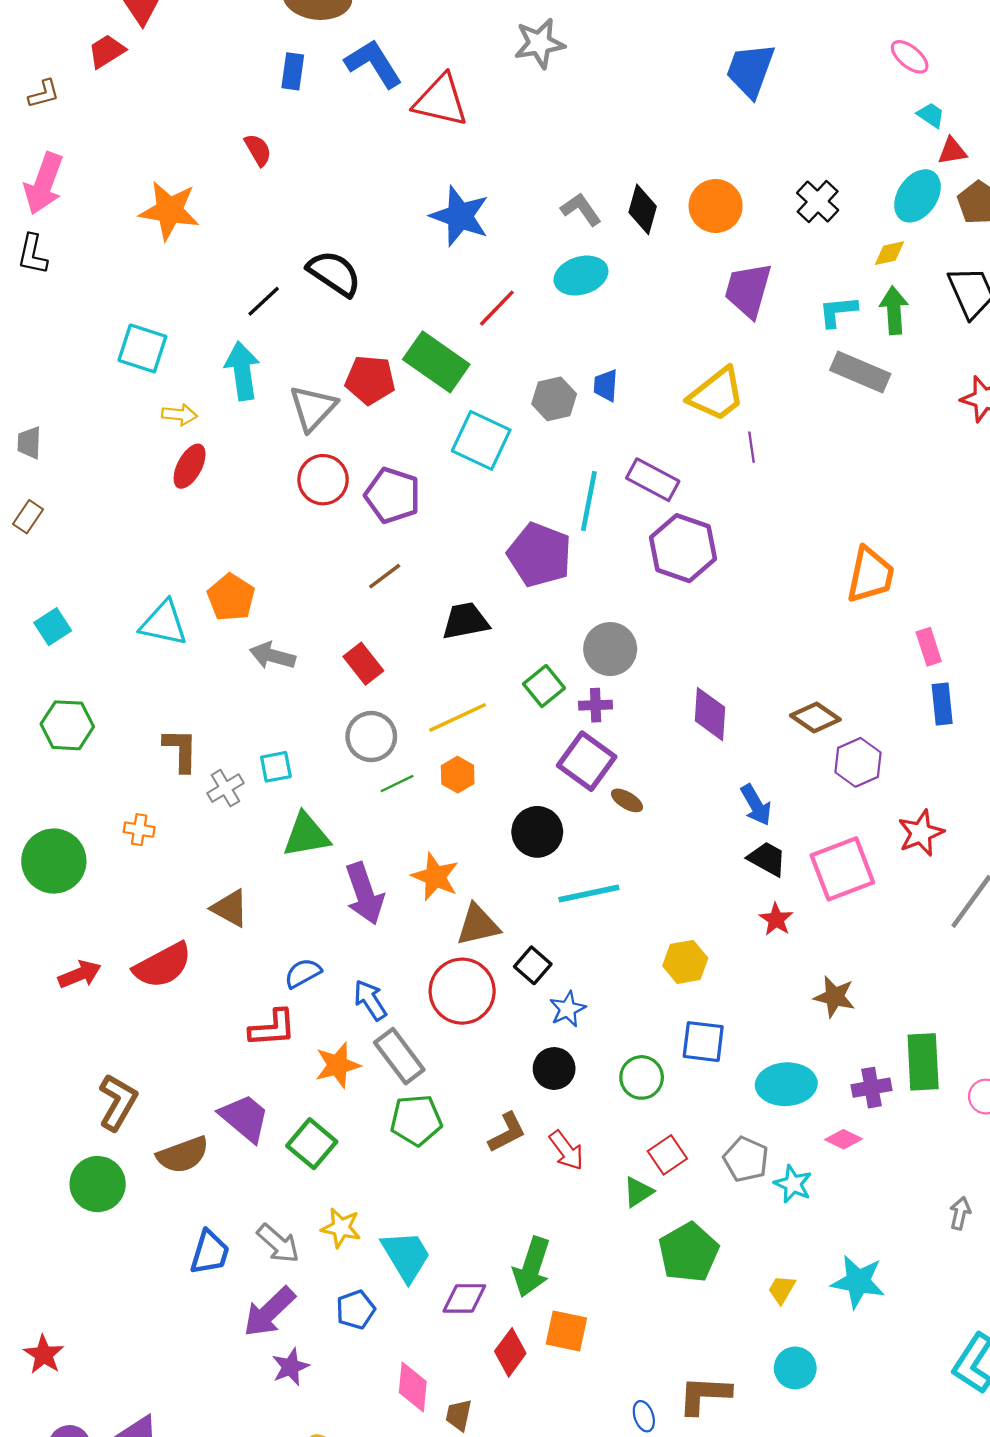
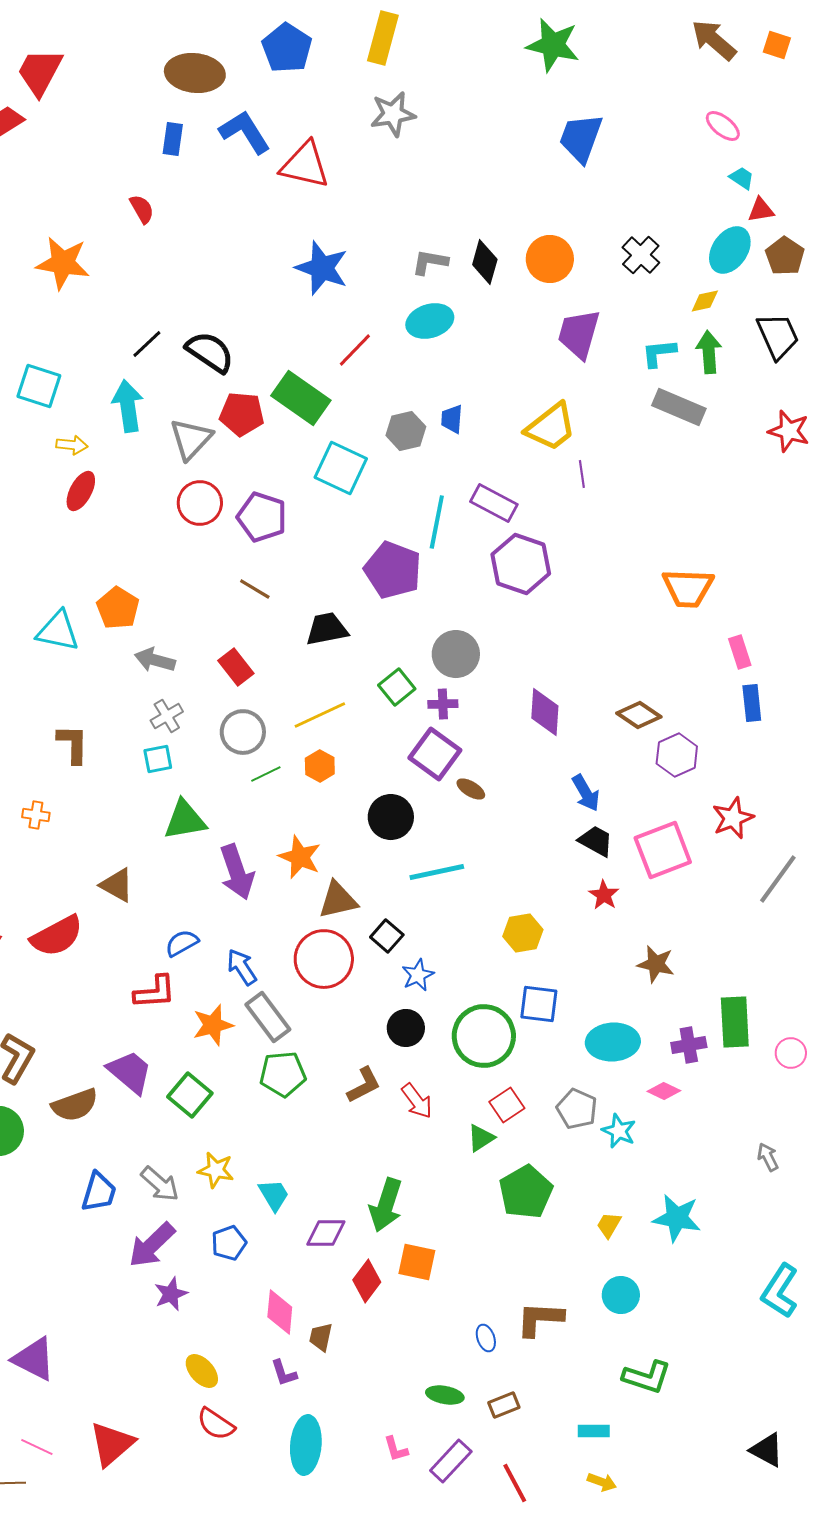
gray L-shape: (581, 209) -> (430, 262), turned -45
black semicircle: (334, 273) -> (210, 352), moved
orange trapezoid: (870, 575) -> (688, 588), turned 80
brown line: (385, 576) -> (255, 589), turned 68
gray cross: (225, 788) -> (167, 716), moved
green circle: (642, 1077) -> (484, 1036), size x1.6
gray arrow: (960, 1213) -> (768, 1157), turned -40
cyan trapezoid: (406, 1256) -> (274, 1195), size x0.7

